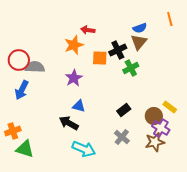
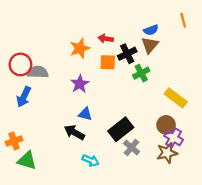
red arrow: (88, 30) -> (106, 39), moved
yellow rectangle: (170, 107) -> (176, 98), moved, size x1.5
black rectangle: (124, 110) -> (121, 129), moved, size x1.6
cyan arrow: (84, 149) -> (91, 160), size x0.7

